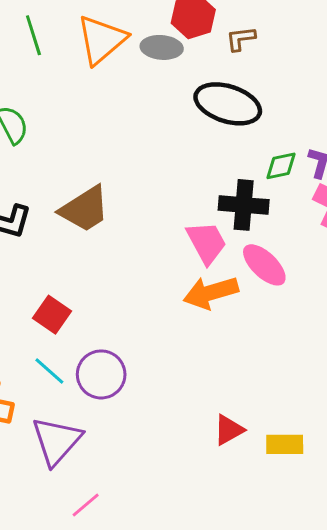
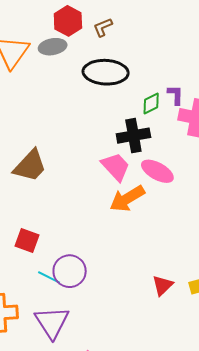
cyan line: (49, 371) -> (49, 277), moved

